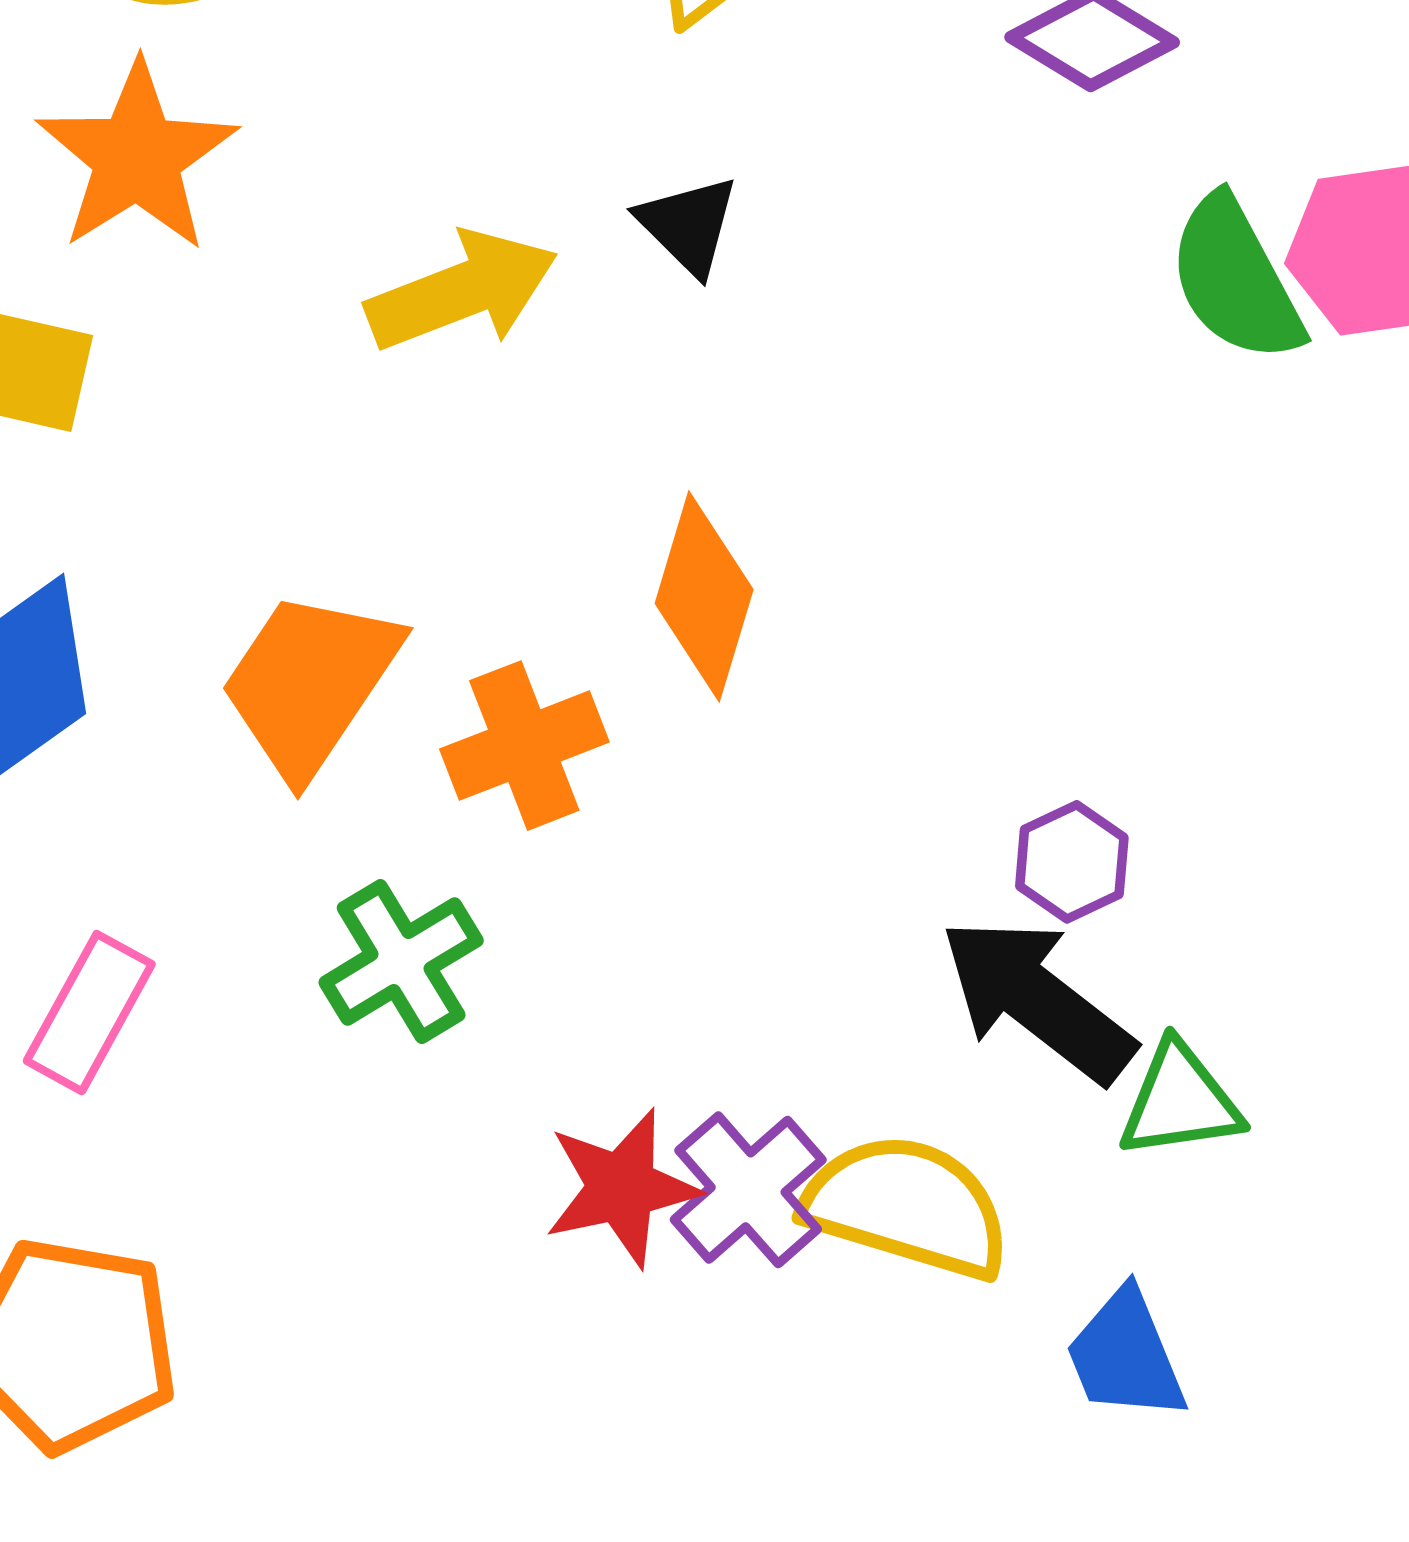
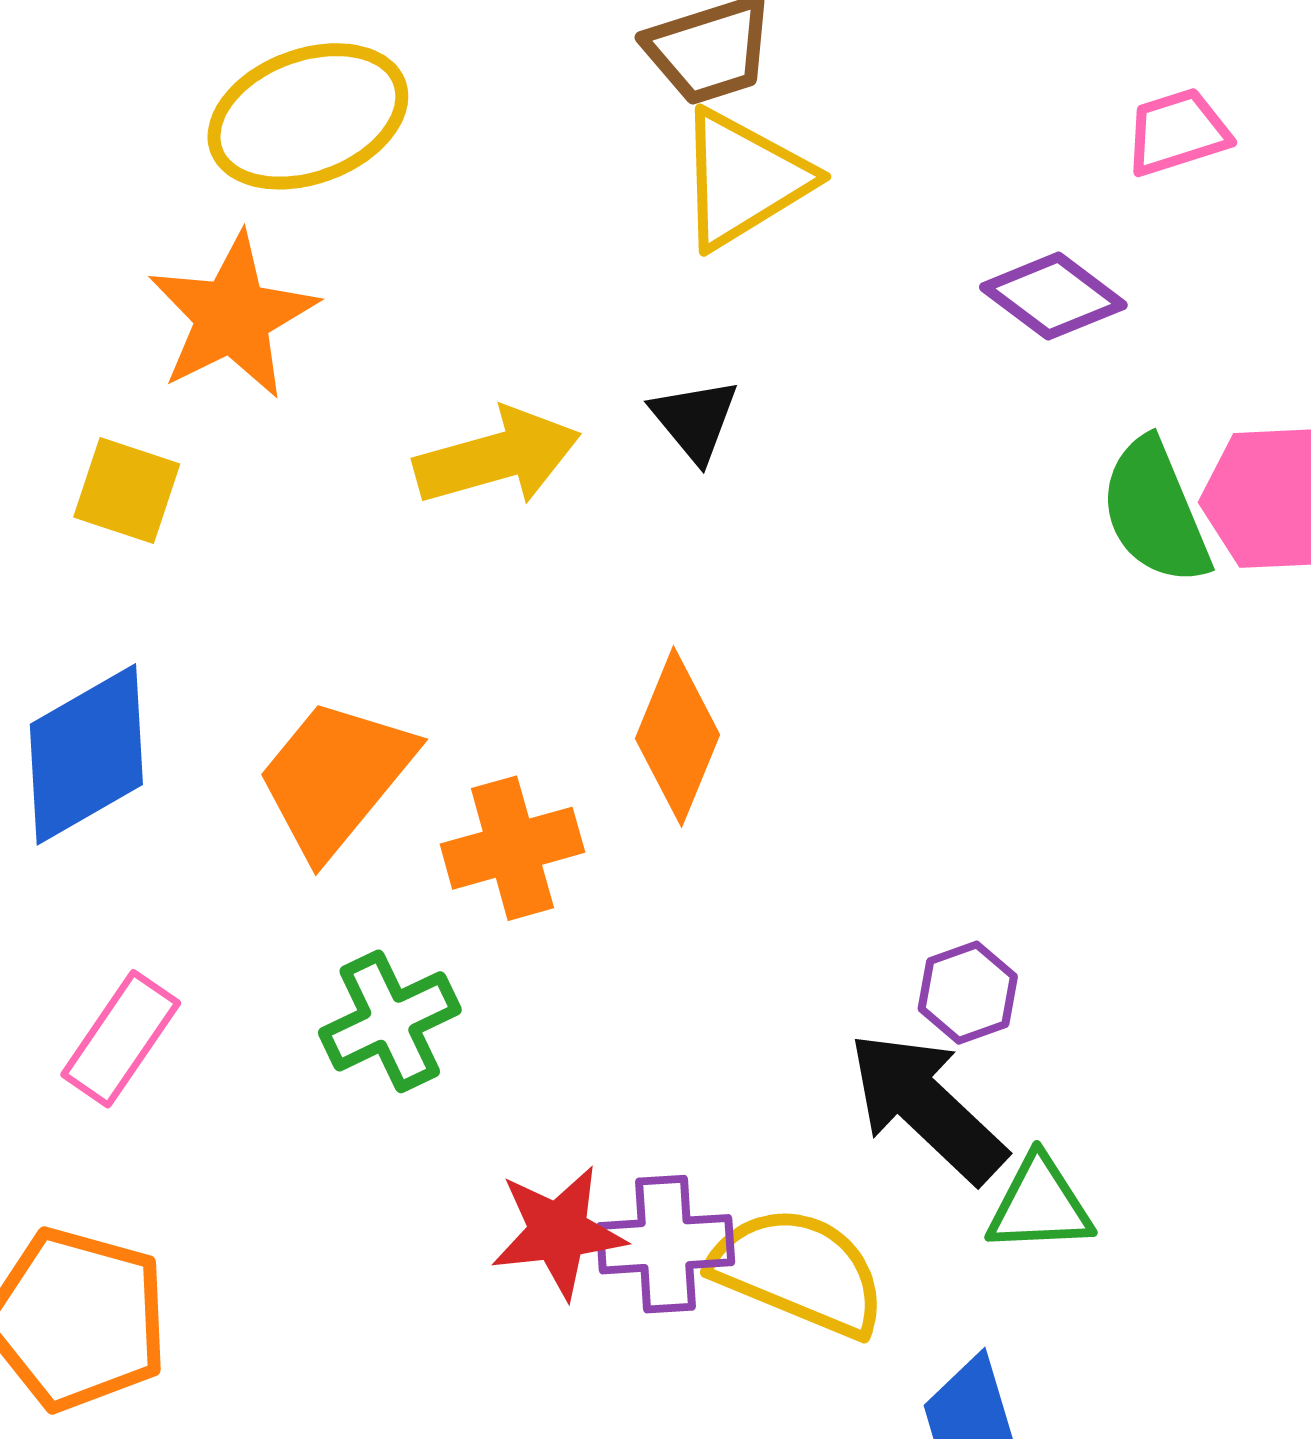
purple cross: (748, 1190) -> (666, 1244), turned 32

